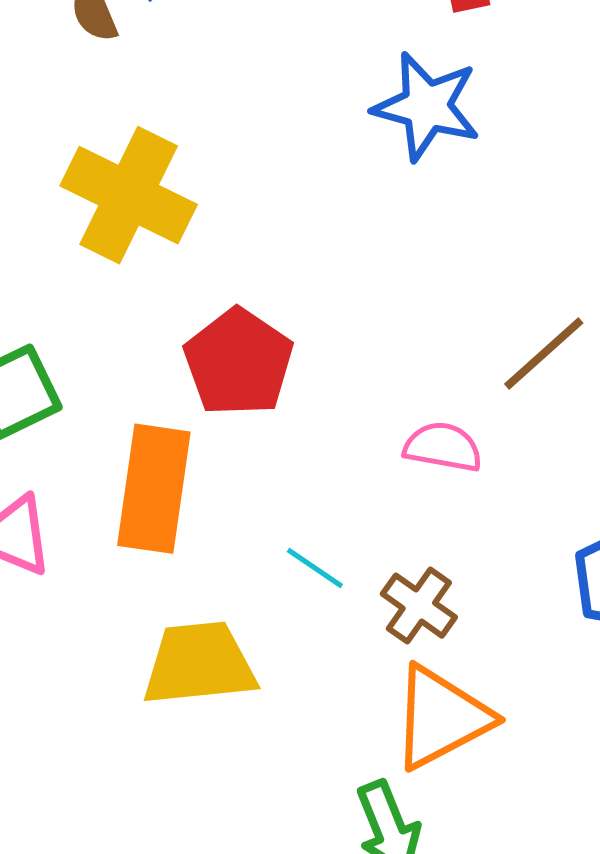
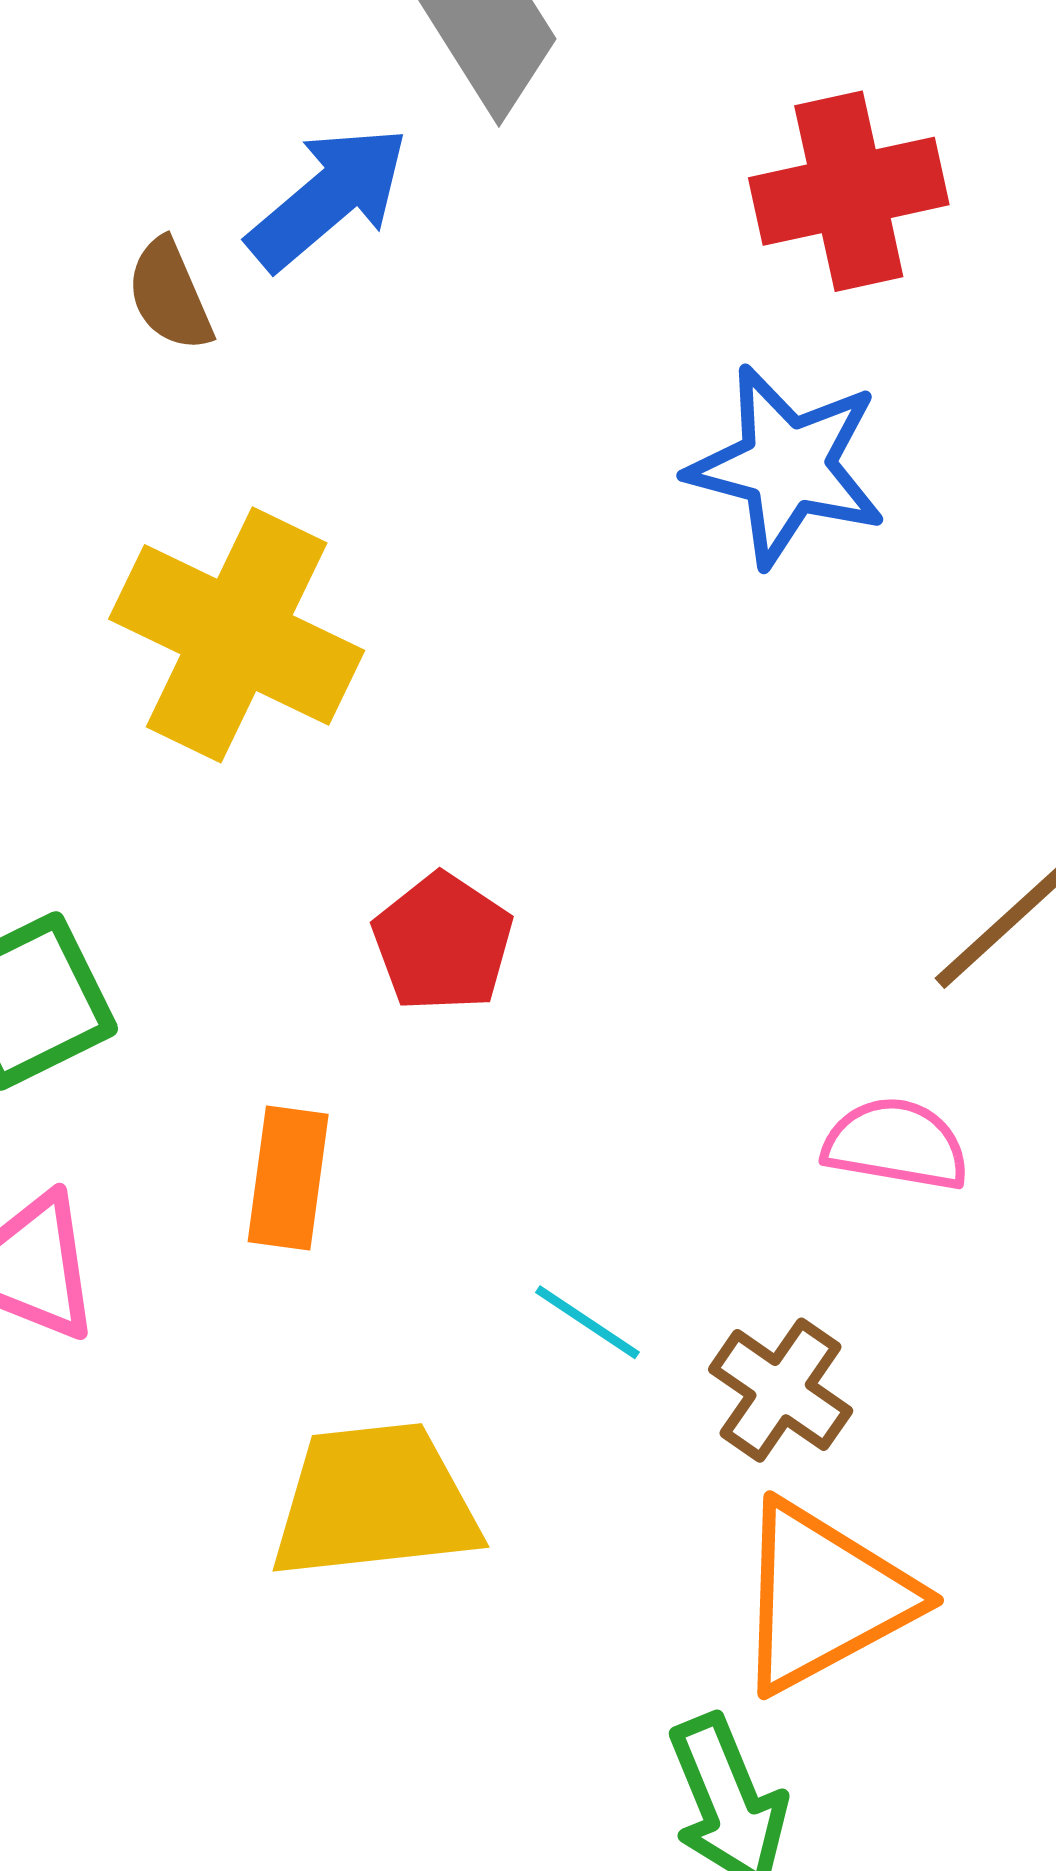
red pentagon: (239, 362) -> (443, 943), size x0.7
pink semicircle: (443, 447) -> (896, 1144), moved
orange rectangle: (154, 489) -> (288, 1178), size x0.6

